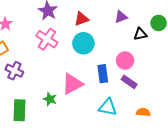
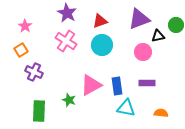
purple triangle: (121, 17) -> (139, 19), size x1.6
pink circle: (125, 61) -> (143, 52), moved
blue rectangle: (103, 74) -> (117, 86), moved
purple rectangle: (129, 82) -> (147, 83), turned -35

